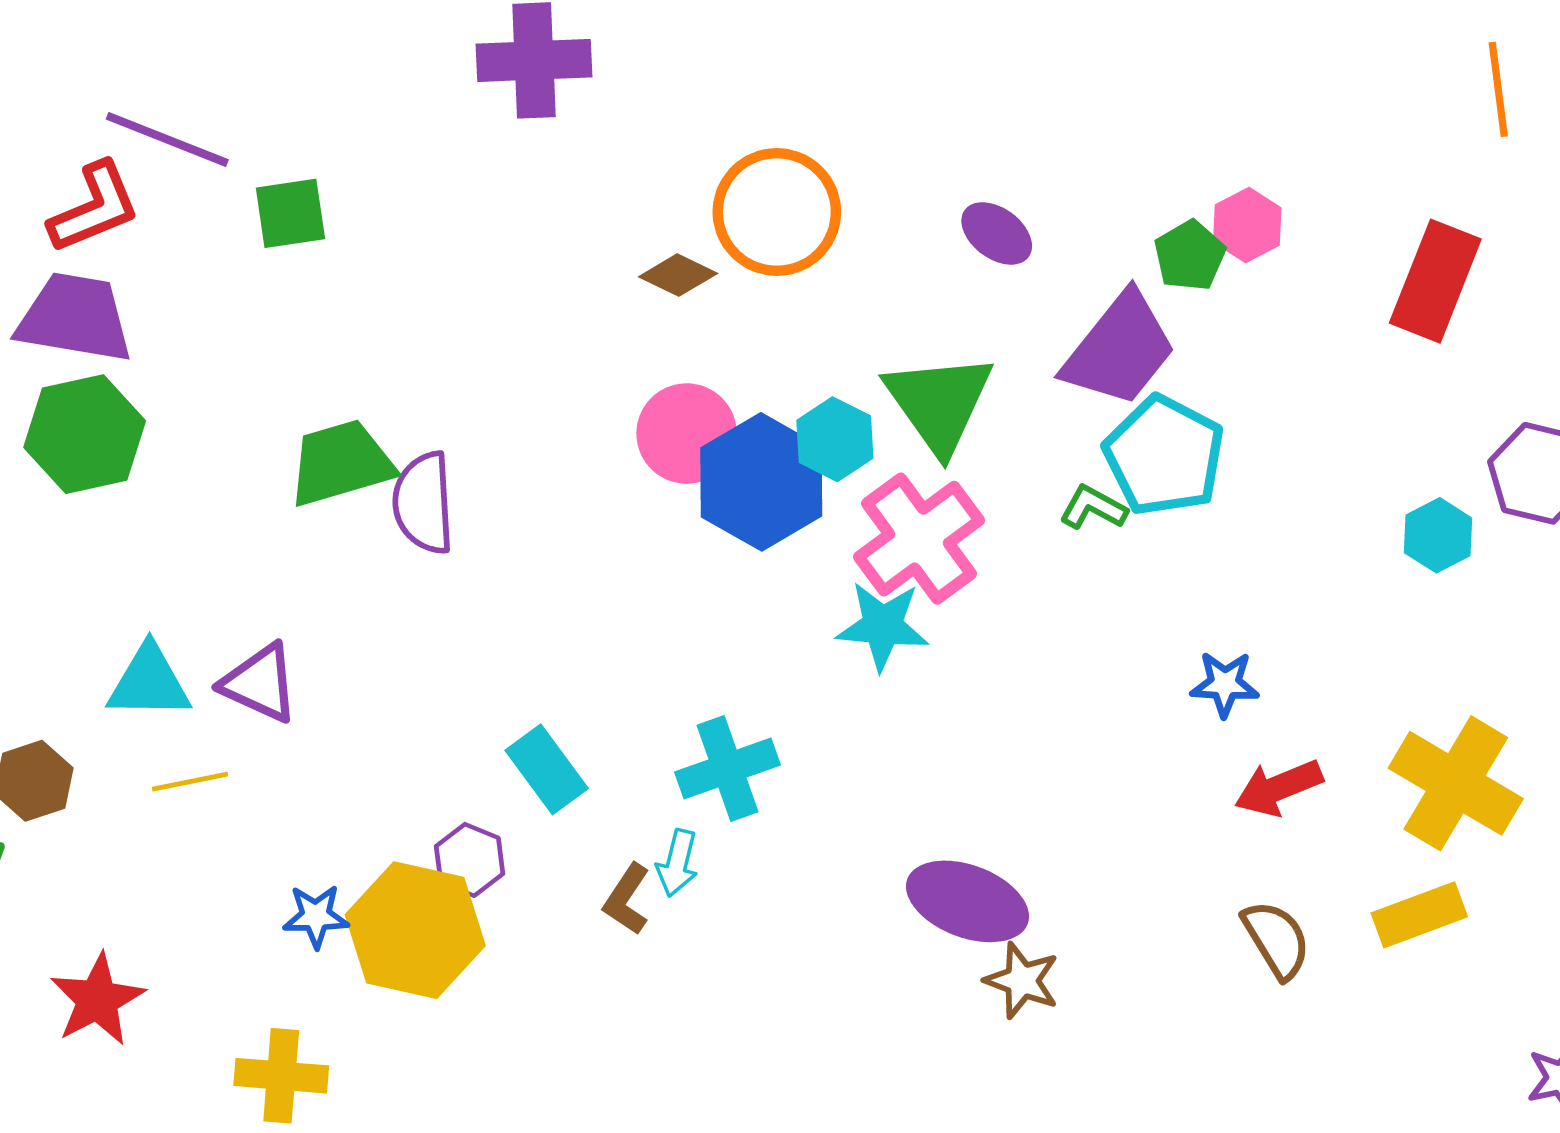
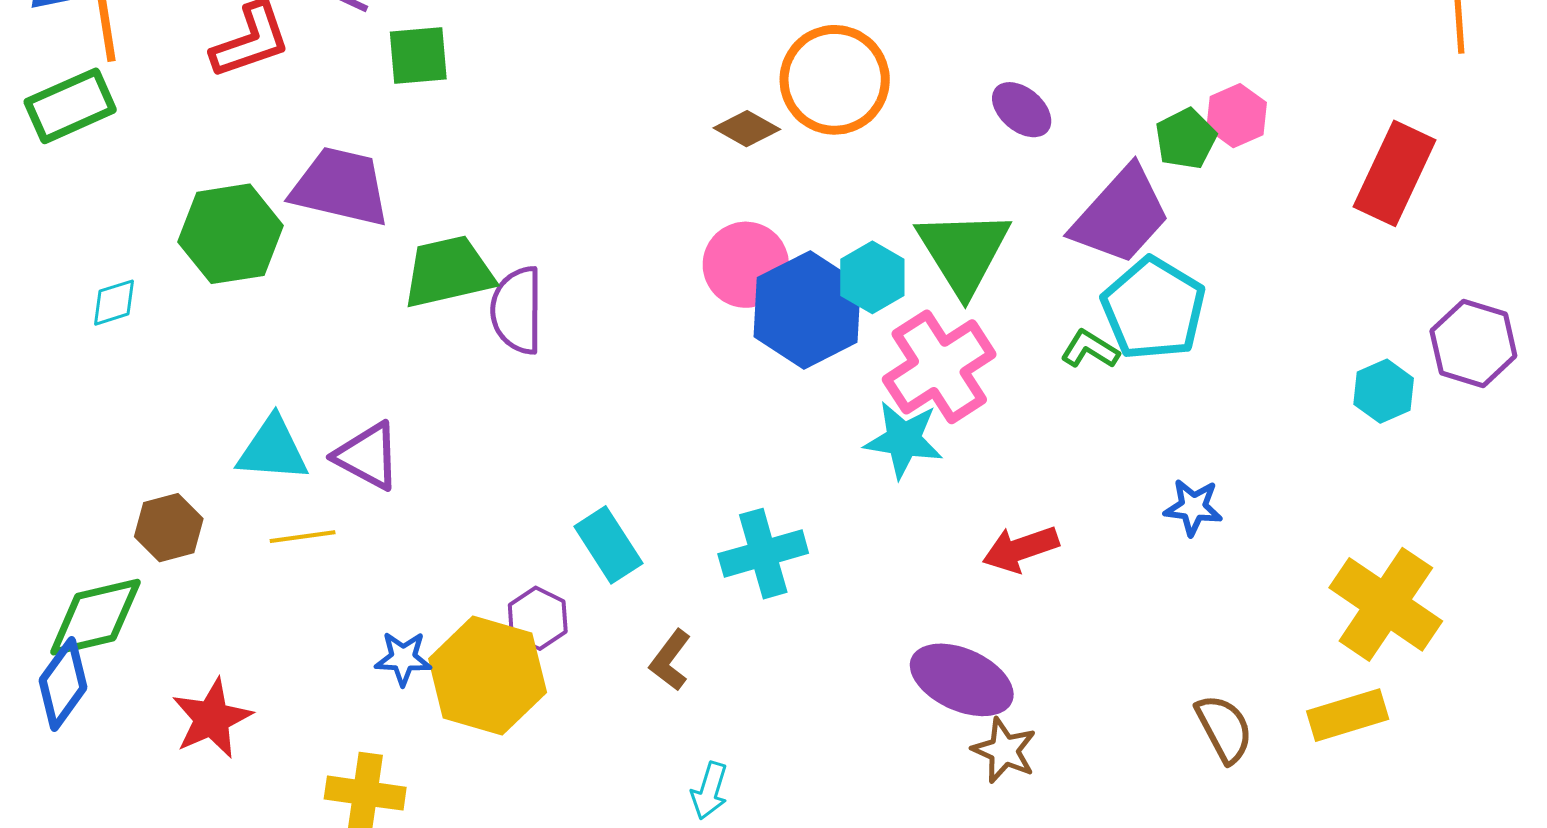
purple trapezoid: (75, 318) -> (340, 187), moved
red arrow: (1279, 788) -> (1021, 549), moved
cyan arrow: (677, 863) -> (710, 791), moved

